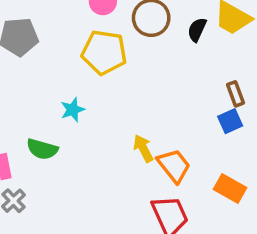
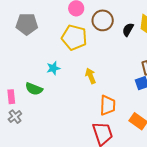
yellow arrow: (143, 148) -> (91, 76), moved
orange trapezoid: (174, 166) -> (108, 105), turned 35

